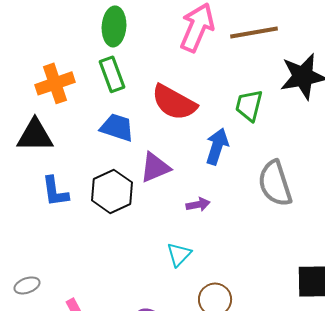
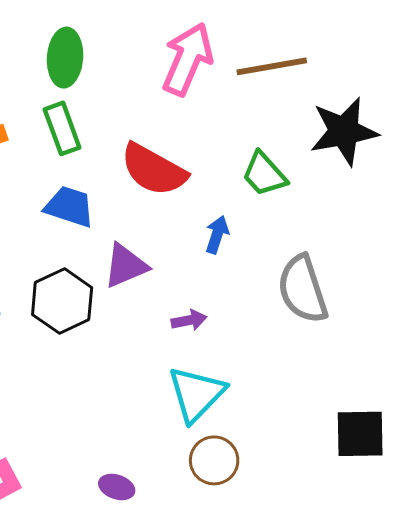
green trapezoid: (249, 105) -> (264, 174), turned -56
blue arrow: (217, 146) -> (217, 235), size x0.7
cyan triangle: (179, 254) -> (196, 394), moved, size x1.6

